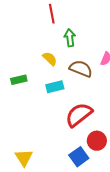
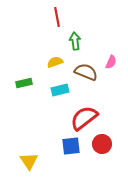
yellow semicircle: (50, 59) -> (55, 62), turned -63
blue square: (79, 157) -> (71, 146), moved, turned 30

